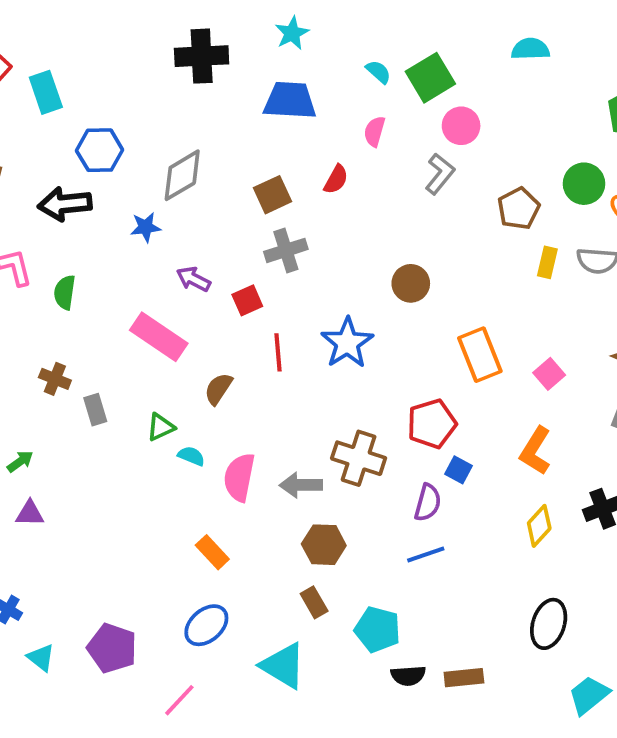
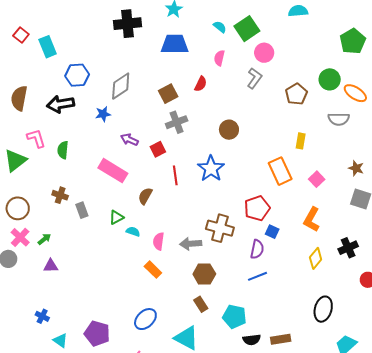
yellow rectangle: (547, 262) -> (301, 141), moved
brown circle: (411, 283) -> (229, 130), moved
pink semicircle: (239, 477) -> (159, 241), size x0.7
orange rectangle: (212, 552) -> (153, 270), moved

